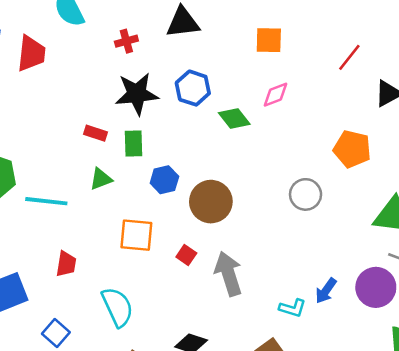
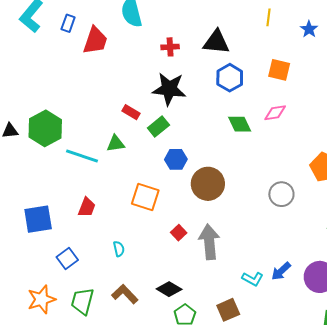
blue hexagon: (193, 88) -> (230, 78), moved
green rectangle: (134, 144) -> (158, 126), turned 40
green triangle: (101, 179) -> (116, 144), moved
red square: (186, 255) -> (179, 233), moved
cyan semicircle: (117, 307) -> (119, 249), size x0.5

